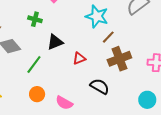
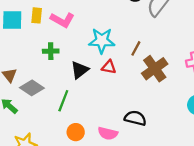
cyan star: (97, 16) -> (102, 41), moved
red triangle: (79, 58) -> (109, 67), moved, turned 48
black semicircle: (100, 86) -> (135, 118), moved

